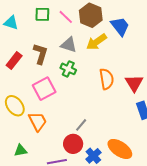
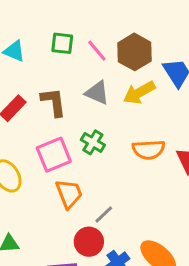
brown L-shape: (40, 54) -> (54, 102), turned -30
green cross: (68, 69) -> (93, 142), moved
orange semicircle: (106, 79) -> (149, 150), turned 90
orange trapezoid: (38, 121) -> (69, 194), moved

